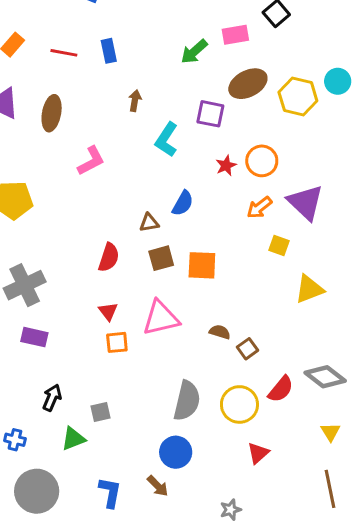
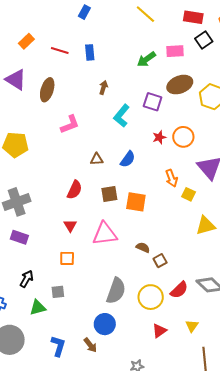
orange arrow: (259, 207) -> (172, 178), moved, turned -78
brown triangle: (149, 223) -> (97, 159), moved
orange square: (117, 342) -> (67, 258), moved
yellow triangle: (331, 432) -> (192, 326), moved

